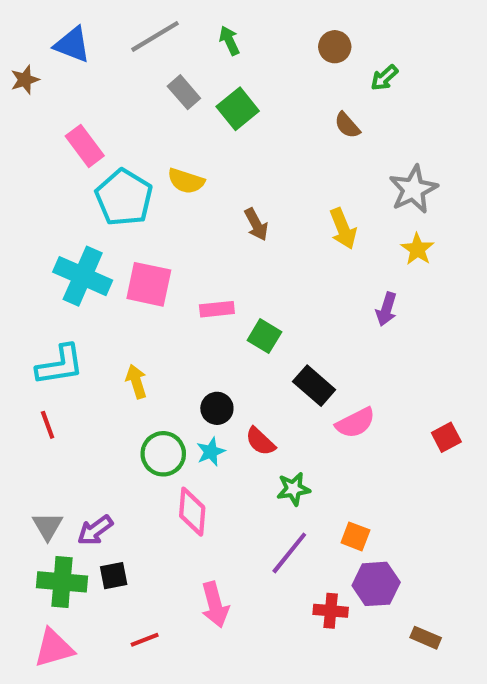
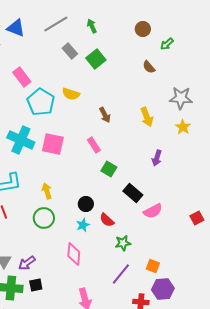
gray star: (413, 189) -> (181, 98), turned 30
pink rectangle: (217, 309) -> (94, 145), moved, turned 63
purple arrow: (386, 309) -> (157, 158), moved
green circle: (163, 454) -> (44, 218), moved

